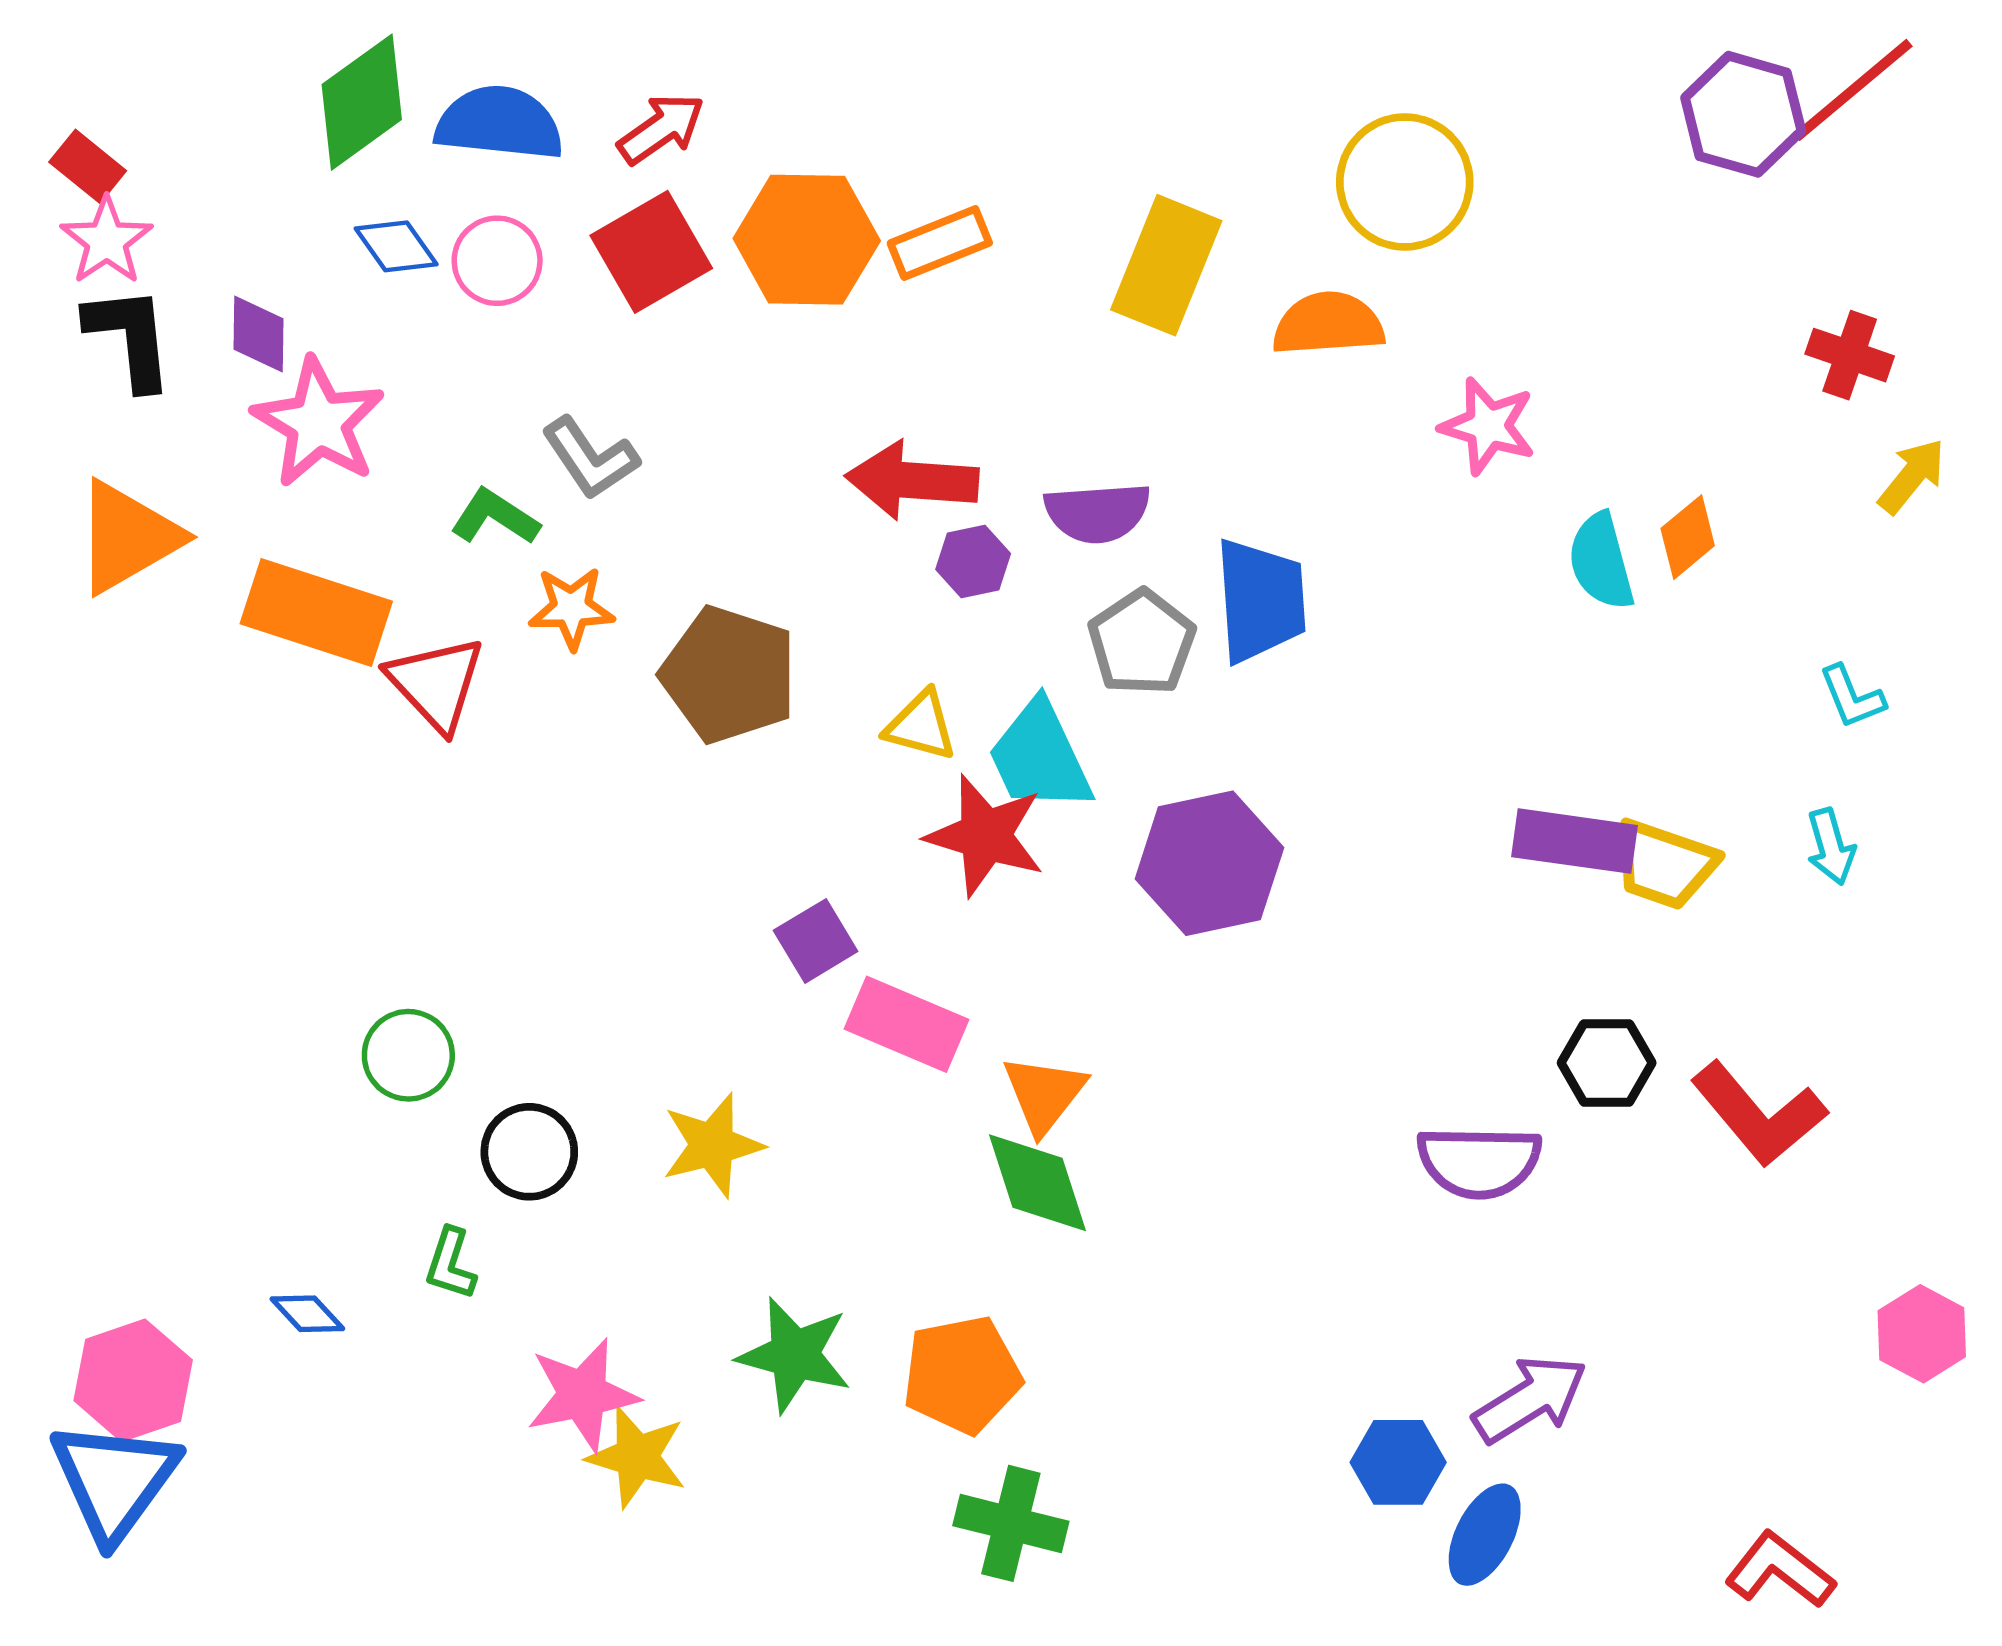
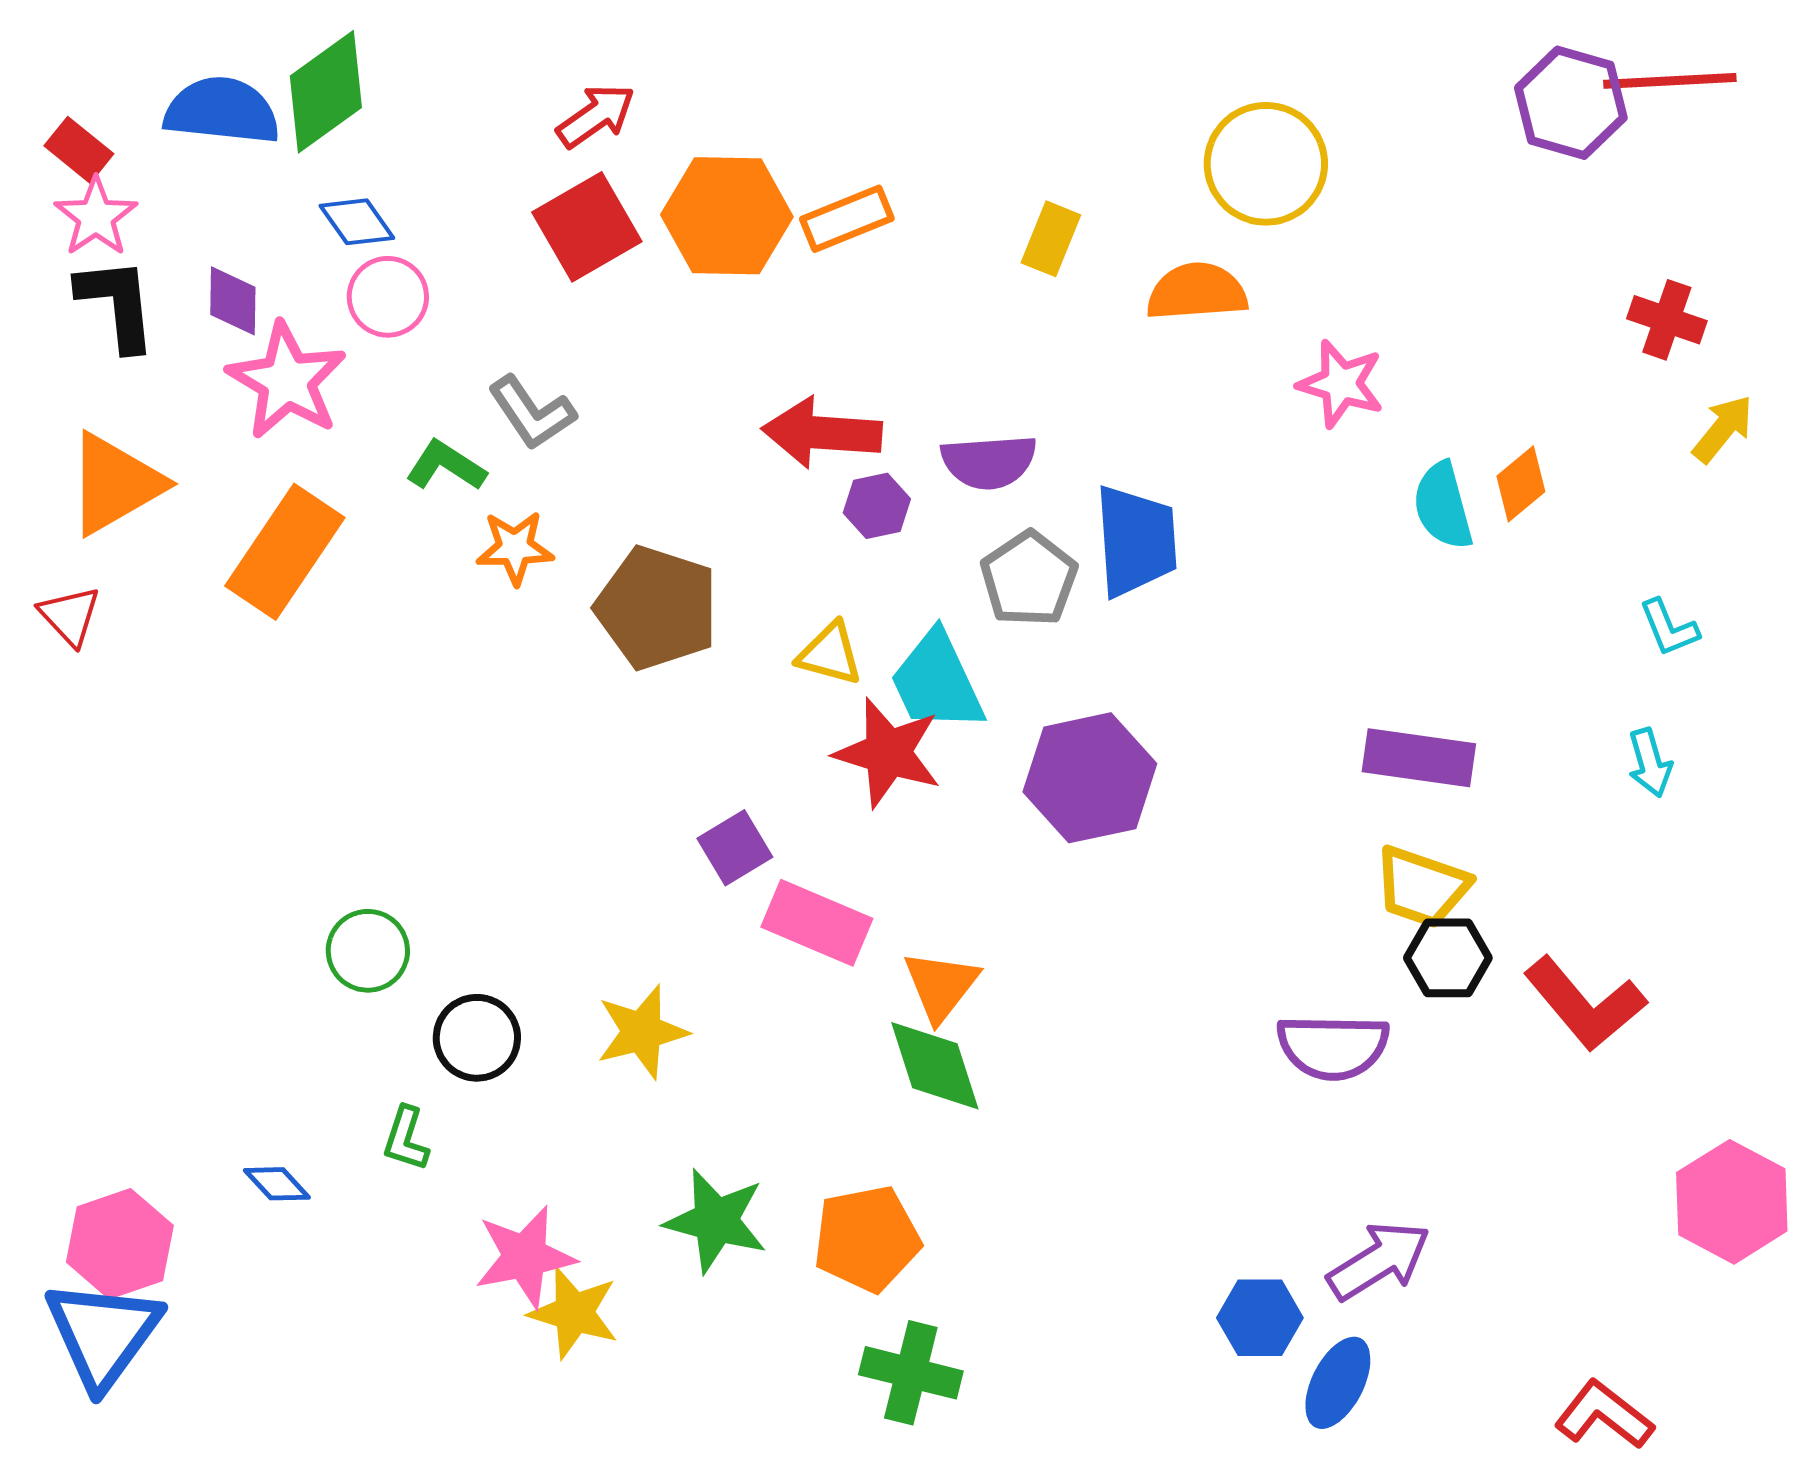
red line: (1853, 90) -> (1670, 81), turned 37
blue semicircle: (499, 123) -> (222, 111), moved
pink circle: (497, 261) -> (388, 297), moved
yellow rectangle: (1166, 265) -> (1051, 239), size x0.6
orange rectangle: (316, 612) -> (285, 552), turned -74
red triangle: (436, 684) -> (70, 616), moved, size x0.7
yellow trapezoid: (1664, 864) -> (1422, 887), moved
pink hexagon: (1922, 1334) -> (1732, 1202), size x1.4

